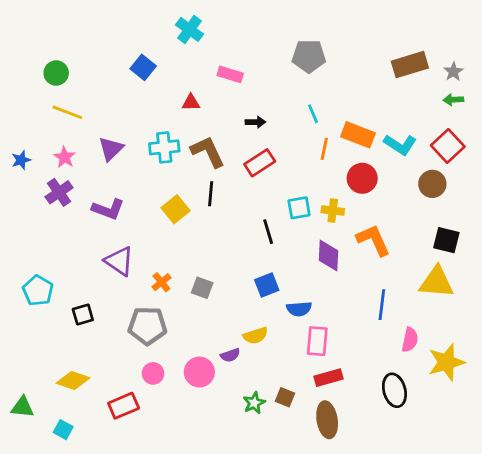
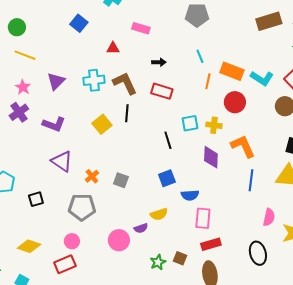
red rectangle: (260, 163) -> (162, 91), turned 50
blue line: (382, 305) -> (251, 180), moved
pink circle: (153, 373) -> (72, 241), moved

